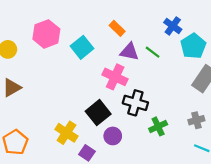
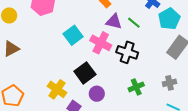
cyan square: (82, 47) -> (73, 35), moved
black cross: (135, 103) -> (127, 52), moved

